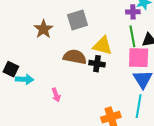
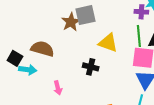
brown star: (43, 29) -> (71, 22), moved
brown semicircle: (75, 57) -> (42, 49), moved
black cross: (97, 64) -> (91, 67), moved

